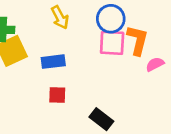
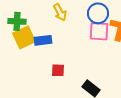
blue rectangle: (53, 62) -> (43, 40), moved

